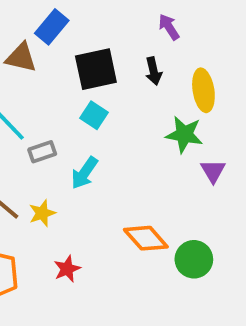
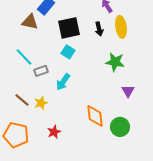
yellow ellipse: (203, 90) -> (121, 27), moved
purple triangle: (213, 171) -> (128, 91), moved
orange diamond: (146, 238) -> (95, 116), turned 35

